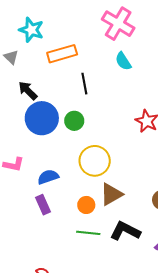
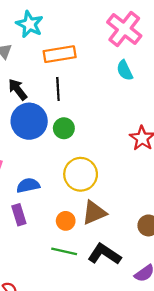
black line: (84, 84) -> (58, 89), moved

